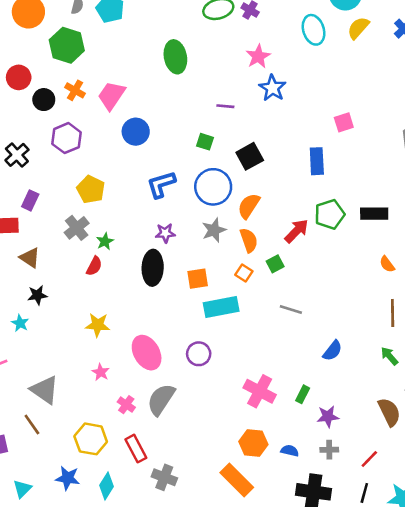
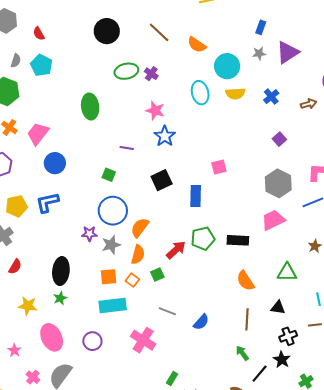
yellow semicircle: (358, 28) -> (235, 94), turned -138
pink star: (258, 56) -> (155, 111), turned -30
black square: (250, 156) -> (162, 180), moved
blue L-shape: (161, 184) -> (47, 202), moved
yellow pentagon: (91, 189) -> (17, 206), turned 30
purple star: (165, 233) -> (89, 234), moved
orange semicircle: (249, 240) -> (138, 255), turned 30
green star: (105, 241) -> (60, 298), moved
orange semicircle: (387, 264) -> (245, 281), size x1.5
orange square: (198, 279) -> (109, 277), moved
yellow star: (98, 325) -> (28, 306), moved
blue semicircle: (333, 351) -> (201, 322), moved
pink cross: (260, 391) -> (143, 340), moved

